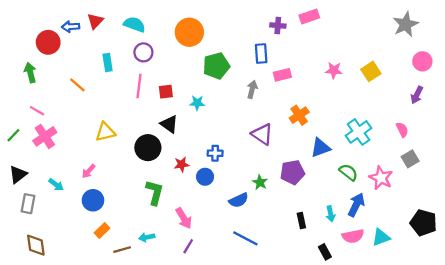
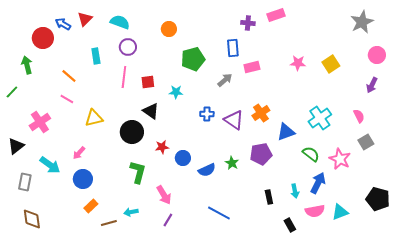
blue arrow: (71, 27) -> (63, 24), turned 35
orange circle: (189, 32) -> (169, 29), size x0.6
gray arrow: (252, 89) -> (225, 80), turned 35
pink line: (37, 111) -> (67, 99), moved
orange cross: (299, 115) -> (261, 113), moved
green line: (13, 135) -> (12, 92), moved
blue cross: (215, 153) -> (207, 114), moved
black triangle: (18, 175) -> (16, 146), moved
cyan arrow: (56, 185) -> (50, 165), size x1.5
blue semicircle: (239, 200) -> (207, 170), moved

